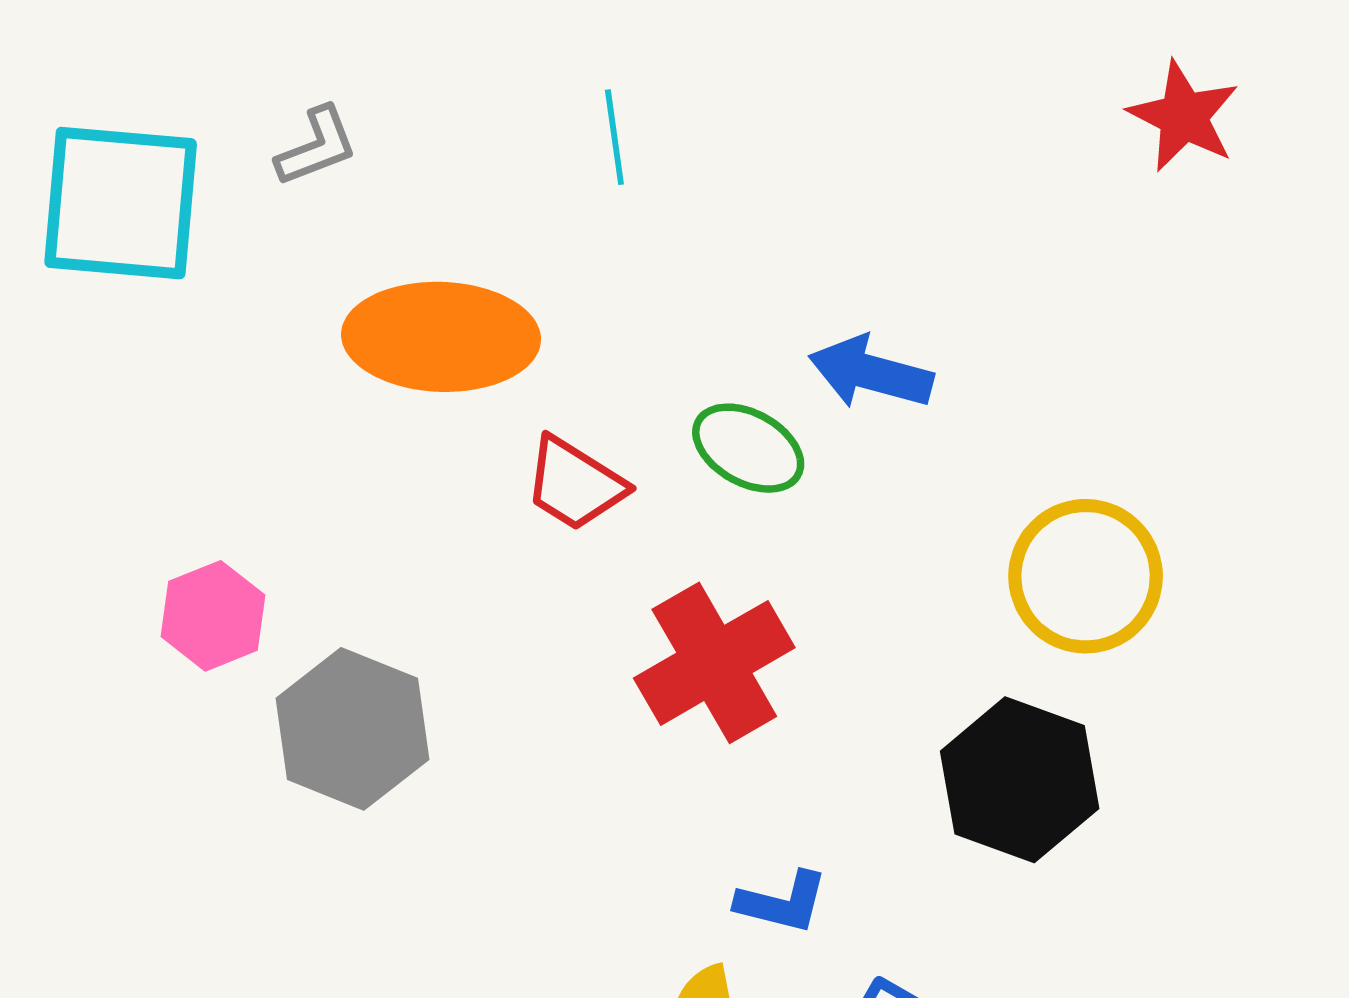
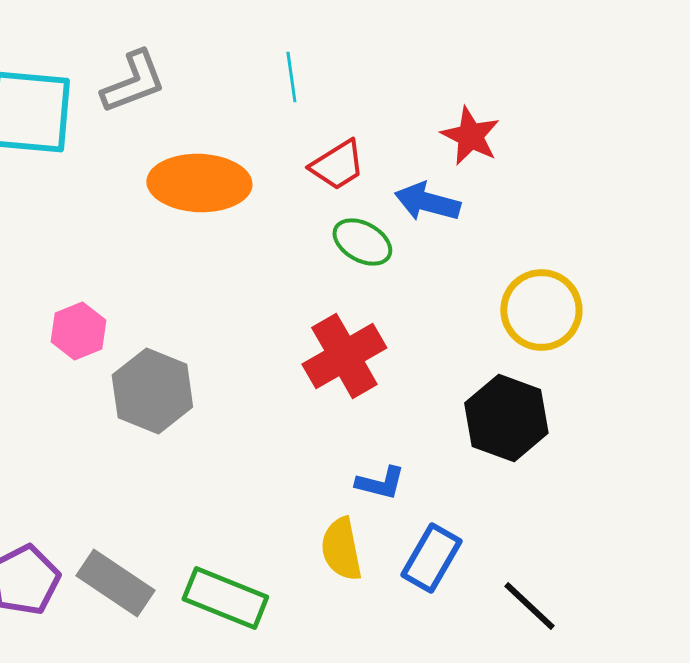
red star: (1184, 116) -> (470, 136), moved
gray L-shape: (317, 147) -> (133, 82), size x1.5
red trapezoid: (575, 484) -> (337, 165), moved, turned -64

